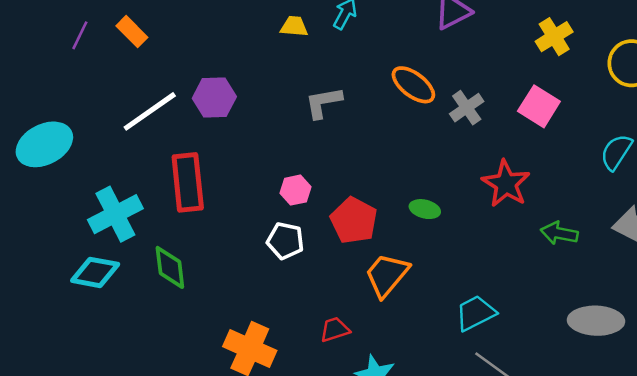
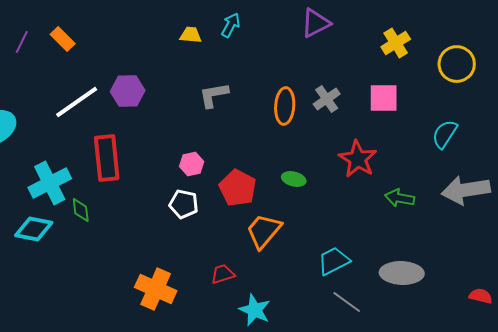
orange ellipse: (413, 85) -> (285, 106), moved, turned 57
pink square: (539, 106) -> (384, 98), turned -32
green diamond: (170, 267) -> (81, 210), moved, size x0.7
gray ellipse: (596, 321) -> (402, 273), moved

